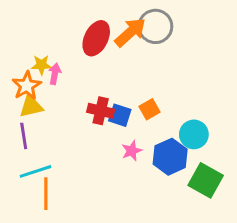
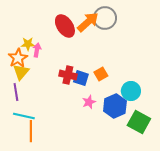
red ellipse: (96, 38) -> (65, 26), turned -60
yellow triangle: (31, 106) -> (21, 72), turned -36
cyan line: (36, 171) -> (24, 116), turned 30

